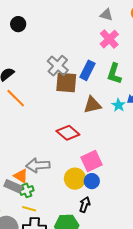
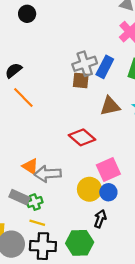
gray cross: (58, 66) -> (85, 64), moved, turned 30
brown square: (66, 82) -> (81, 80), size x0.7
orange triangle: (21, 176) -> (30, 166), moved

